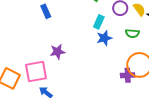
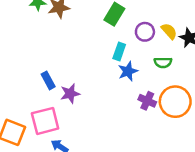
blue rectangle: (46, 11) -> (48, 80), moved
purple cross: (128, 75) -> (147, 101), moved, turned 32

